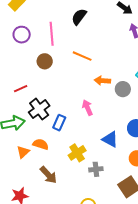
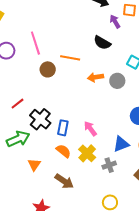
black semicircle: (79, 17) -> (102, 43), moved, turned -84
brown circle: (45, 61) -> (48, 69), moved
pink arrow: (87, 108) -> (90, 129), moved
blue triangle: (110, 139) -> (121, 144), moved, turned -36
orange semicircle: (41, 144) -> (63, 151), moved, turned 35

